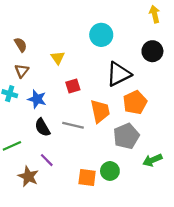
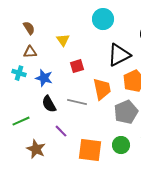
brown triangle: (22, 71) -> (30, 52), turned 48
purple line: (47, 160) -> (61, 131), moved
green circle: (110, 171) -> (121, 145), moved
orange square: (87, 178) -> (90, 150), size x1.4

